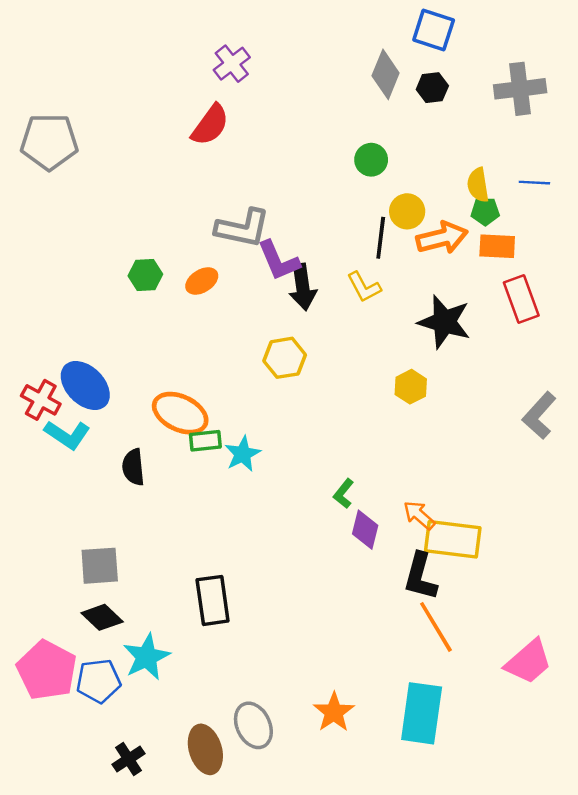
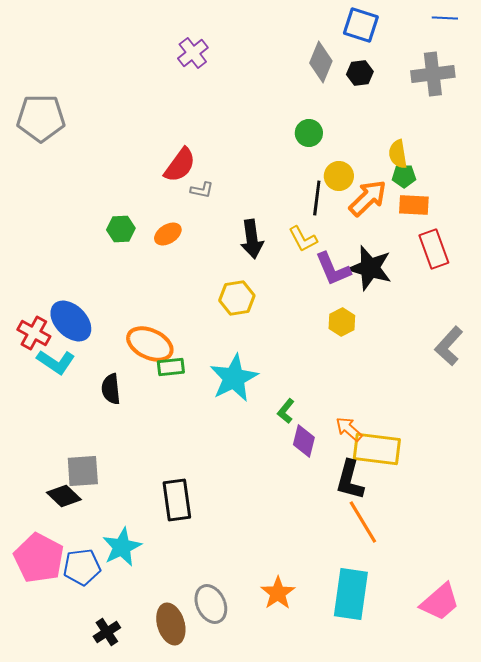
red semicircle: (210, 125) -> (180, 165), moved
blue line: (534, 183) -> (445, 18), moved
gray L-shape: (243, 228) -> (202, 190), size x0.5
orange arrow: (442, 238) -> (368, 198), turned -30
purple L-shape: (279, 261) -> (333, 269), moved
cyan star: (243, 454) -> (234, 378), moved, size x1.6
black diamond: (102, 617) -> (64, 496), moved
pink trapezoid: (528, 662) -> (440, 602), moved

